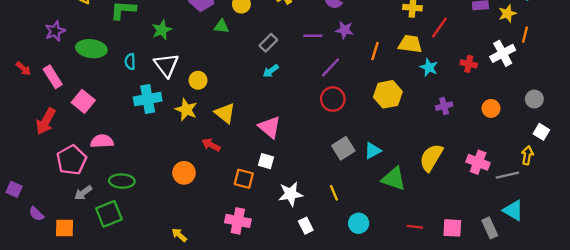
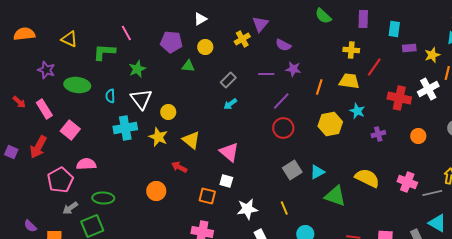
purple star: (55, 31) -> (46, 70), turned -30
red cross: (469, 64) -> (399, 98), size x1.6
cyan star: (429, 67) -> (357, 111), moved
yellow semicircle: (431, 158) -> (367, 178), turned 85
purple square: (14, 189) -> (11, 152), moved

